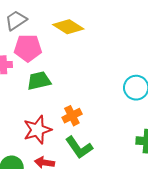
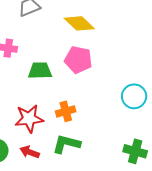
pink pentagon: (28, 48) -> (78, 60), moved
green L-shape: (79, 147) -> (66, 144), turned 128

